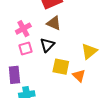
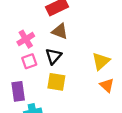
yellow square: (61, 67) -> (56, 82), moved
orange triangle: (79, 76) -> (107, 85), moved

